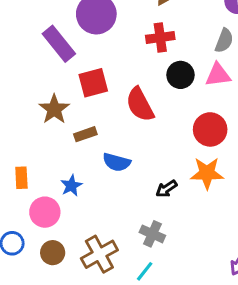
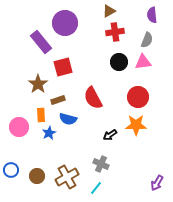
red cross: (160, 37) -> (115, 32), moved
red semicircle: (140, 105) -> (93, 98), moved
blue semicircle: (117, 162) -> (68, 119), moved
orange rectangle: (21, 178) -> (41, 115), moved
pink circle: (45, 212) -> (19, 127), moved

